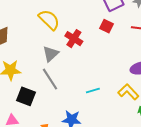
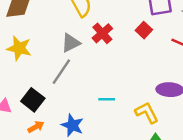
gray line: (50, 79) -> (61, 72), turned 50
black square: (26, 96) -> (33, 100), moved

